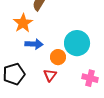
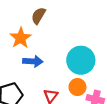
orange circle: (58, 57) -> (77, 87), moved

